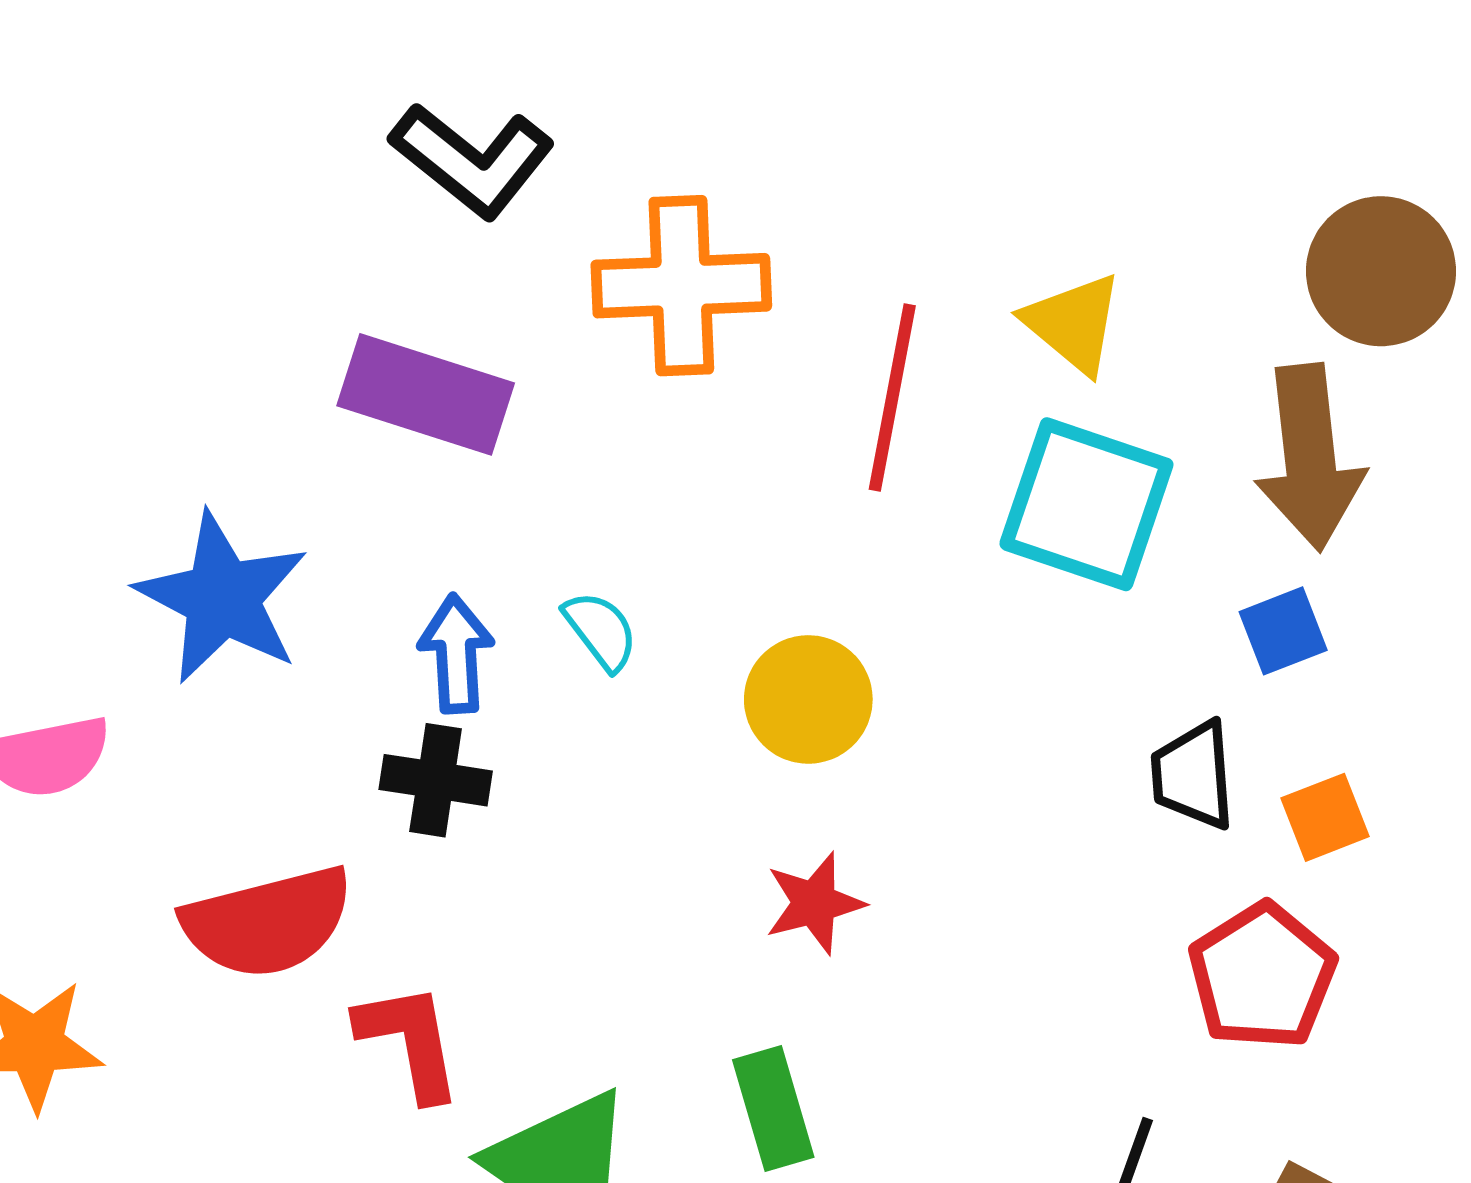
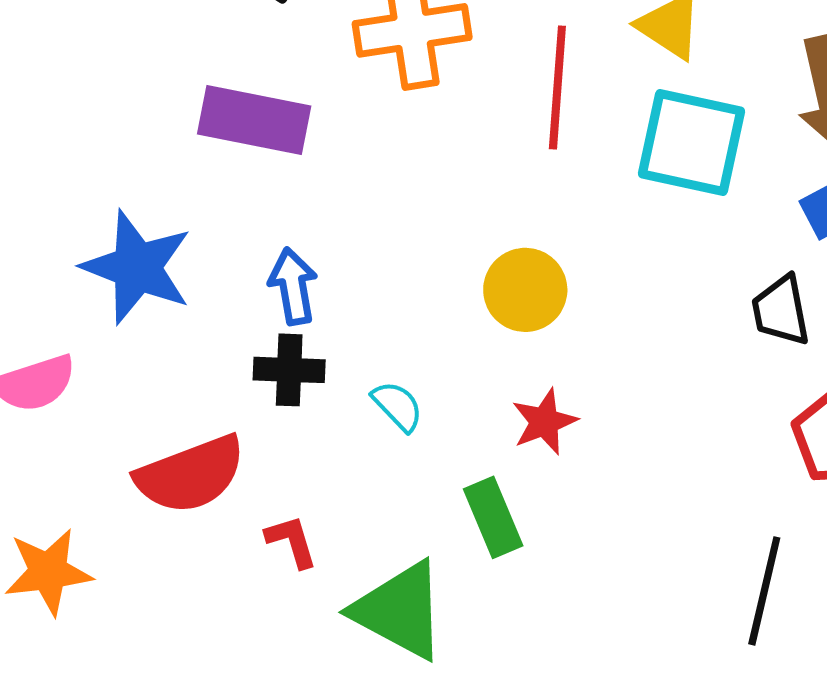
cyan semicircle: (601, 631) -> (398, 406), moved
red L-shape: (410, 1041) -> (292, 541), size x0.7
green rectangle: (773, 1108) -> (493, 517), moved

